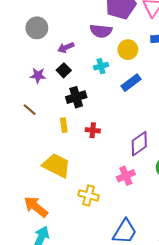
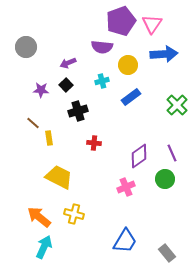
gray circle: (37, 28) -> (26, 47), moved
yellow rectangle: (64, 125) -> (49, 138), moved
yellow cross: (89, 195) -> (74, 214), moved

